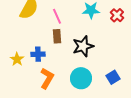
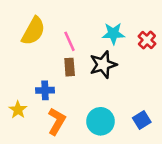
black star: (83, 46) -> (103, 65), moved
yellow star: (17, 59) -> (18, 110), moved

